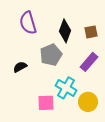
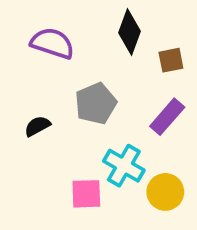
purple semicircle: (28, 23) -> (52, 43), turned 125
black diamond: (65, 31) -> (130, 32), moved

